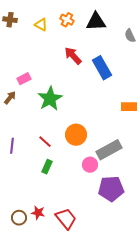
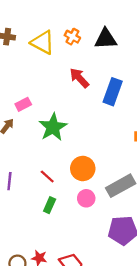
yellow triangle: (41, 25) -> (43, 42), size x1.6
blue rectangle: (102, 68) -> (113, 92), turned 50
pink circle: (90, 165) -> (86, 198), moved

